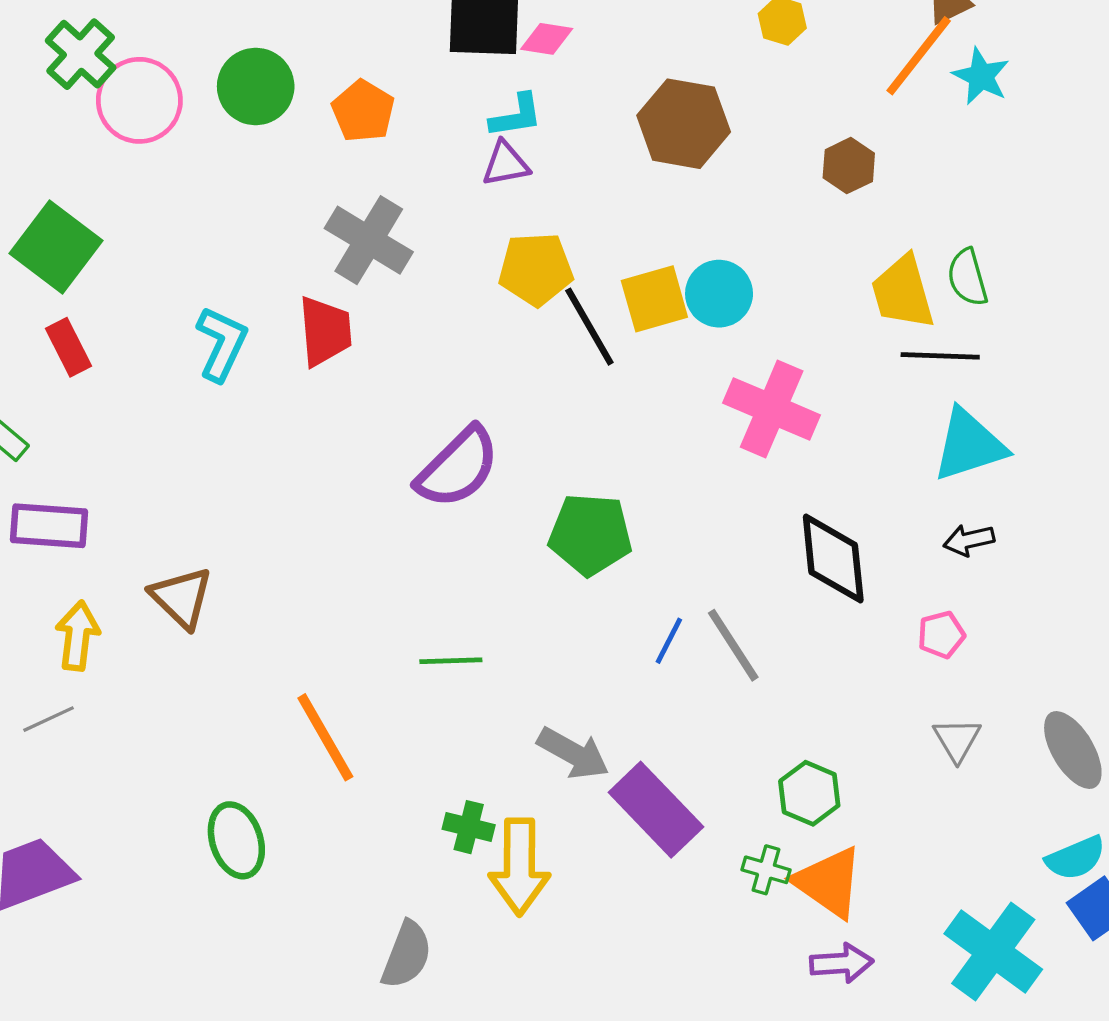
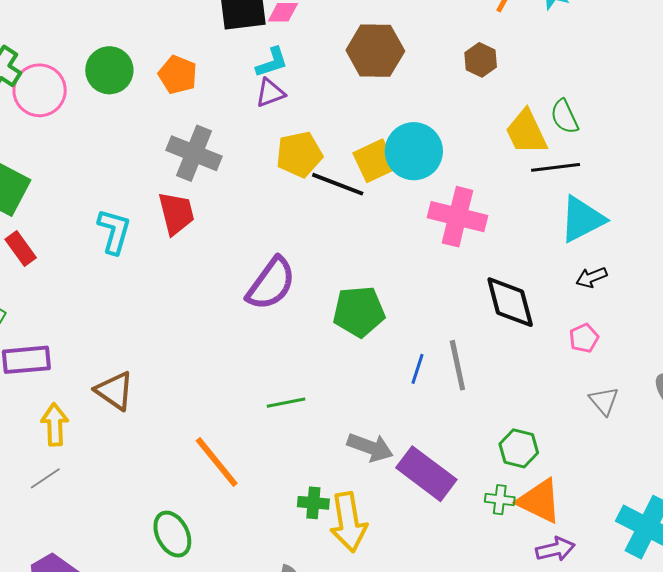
cyan circle: (719, 294) -> (414, 151), size x1.4
black line: (589, 327) -> (338, 184), turned -30
gray line: (733, 645) -> (457, 365), turned 30

